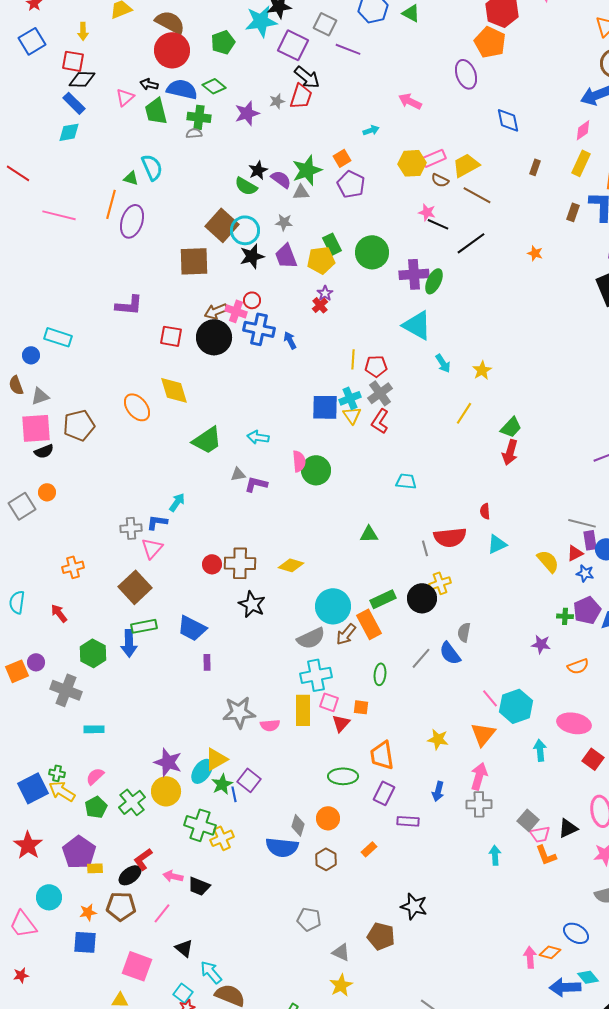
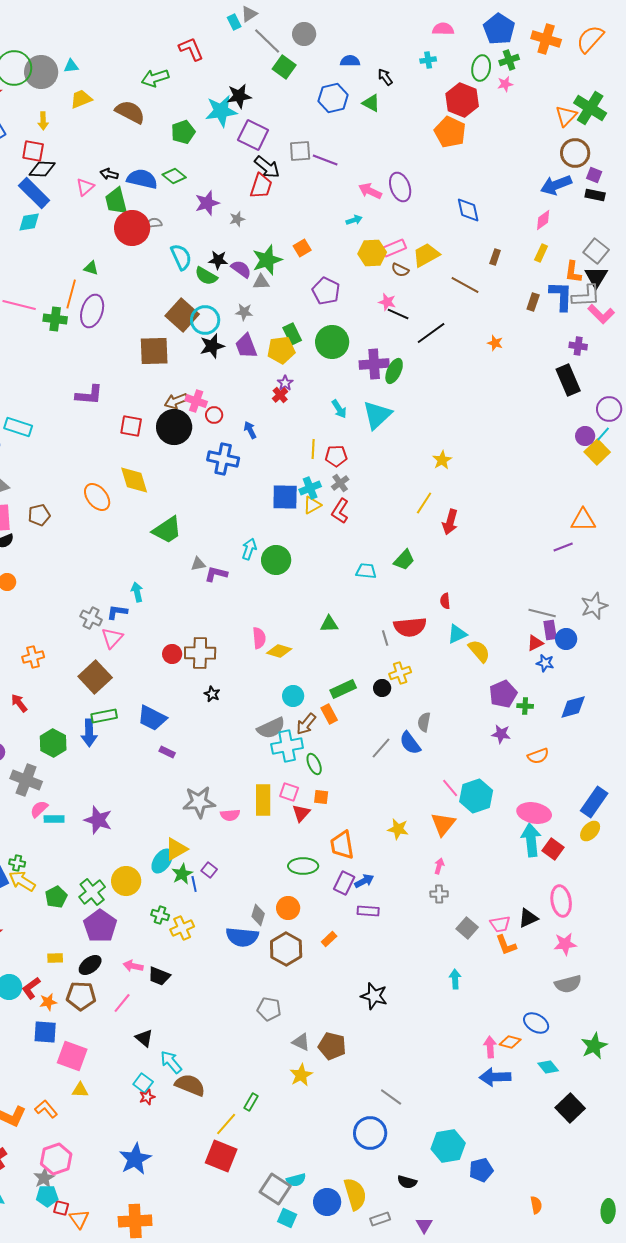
gray square: (325, 24) -> (300, 151), moved, turned -30
purple line: (348, 49) -> (325, 160), moved
red circle: (172, 50) -> (132, 228), moved
purple ellipse: (466, 74) -> (400, 187), moved
gray star: (277, 101) -> (237, 219), moved
blue rectangle: (74, 103) -> (34, 193), size x1.4
green cross: (199, 117) -> (55, 319), moved
cyan arrow: (371, 130) -> (354, 220), moved
yellow rectangle: (581, 163) -> (541, 253), size x0.7
cyan semicircle: (152, 167) -> (181, 257), moved
black star: (258, 170) -> (218, 260), turned 30
purple pentagon: (351, 184) -> (326, 291), moved
brown line: (477, 195) -> (465, 285), moved
red circle: (252, 300) -> (214, 415), moved
cyan triangle: (417, 325) -> (377, 415), turned 48
blue cross: (259, 329) -> (223, 459), moved
cyan arrow: (443, 363) -> (339, 409), moved
gray cross: (380, 393) -> (340, 483), size x0.7
yellow triangle: (352, 415) -> (312, 505), turned 36
brown pentagon: (79, 425) -> (39, 515), size x0.7
green trapezoid: (511, 427) -> (404, 560), moved
cyan arrow: (258, 437) -> (249, 549), moved, turned 100
red arrow: (510, 452) -> (450, 522), moved
pink semicircle: (299, 461) -> (259, 638), moved
cyan arrow: (177, 502) -> (137, 592), turned -48
gray cross: (131, 528) -> (91, 618), turned 30
yellow semicircle: (548, 561) -> (479, 651), moved
yellow diamond: (291, 565) -> (279, 651), moved
black circle: (422, 598) -> (382, 688), size x0.6
black star: (252, 604) -> (212, 694), size x0.6
cyan circle: (333, 606) -> (293, 696), size x0.6
purple pentagon: (587, 610) -> (503, 694), moved
orange rectangle: (369, 624) -> (329, 714), size x0.7
purple rectangle: (207, 662) -> (167, 752), turned -63
green ellipse: (380, 674) -> (314, 764), moved, turned -30
cyan cross: (316, 675) -> (287, 746), moved
cyan arrow: (540, 750) -> (531, 840), moved, size x1.5
purple star: (168, 762) -> (98, 820), moved
pink semicircle: (95, 776) -> (39, 809), moved
pink arrow: (479, 776) -> (439, 866), size x0.6
purple square: (249, 780) -> (209, 870), size x0.7
blue arrow: (438, 791) -> (364, 881), moved, turned -132
gray cross: (479, 804) -> (439, 894), size x0.7
gray square: (528, 820) -> (467, 928), moved
green cross: (200, 825) -> (160, 915), size x0.6
purple pentagon: (79, 852) -> (100, 926), moved
cyan arrow: (495, 855) -> (455, 979), moved
red L-shape: (143, 859) -> (31, 988), moved
brown hexagon: (326, 859) -> (286, 949), size x1.5
brown pentagon: (381, 936) -> (332, 1046), moved
pink square: (137, 966) -> (72, 1056), moved
blue arrow: (565, 987) -> (495, 1077), moved

